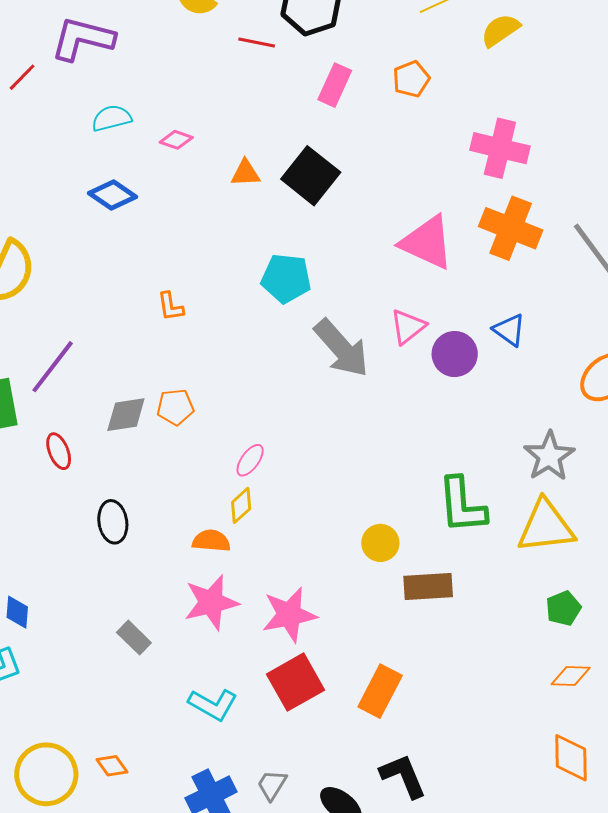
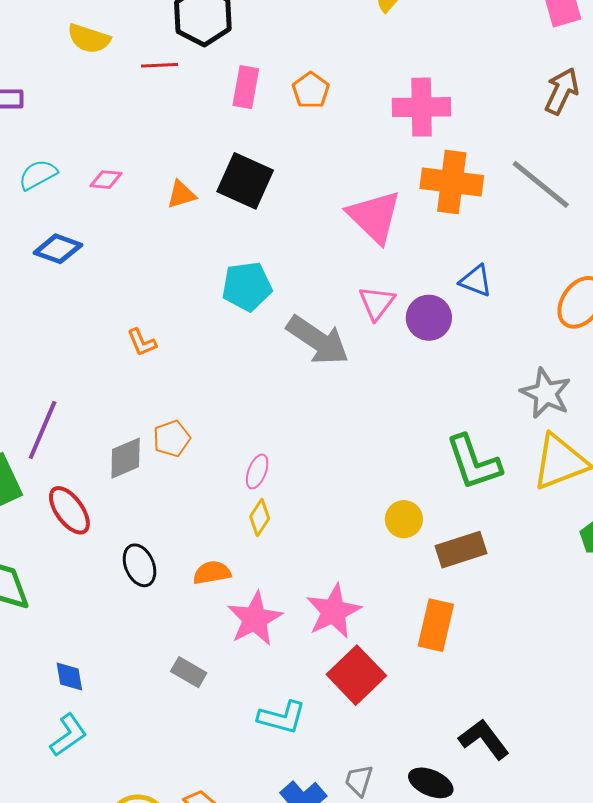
orange pentagon: (411, 79) -> (311, 90), moved
pink triangle: (427, 242) -> (374, 217), turned 34
red ellipse: (59, 451) -> (69, 510), size x1.4
orange semicircle: (211, 541) -> (212, 573), moved
orange rectangle: (380, 691) -> (436, 625), moved

